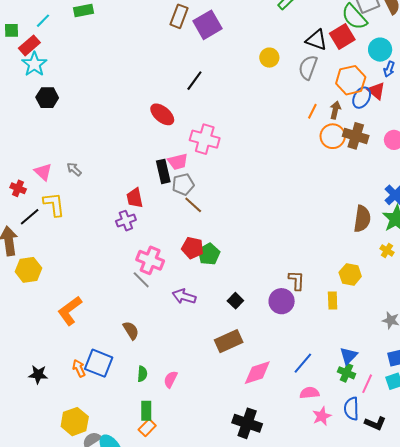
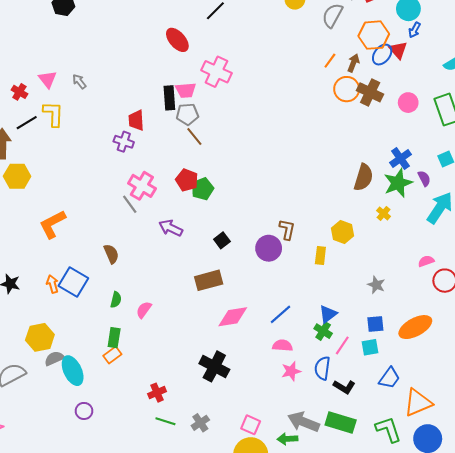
purple cross: (126, 221) -> (124, 142), turned 30

